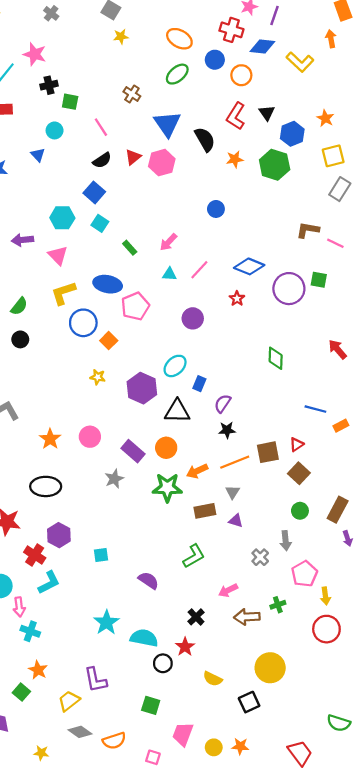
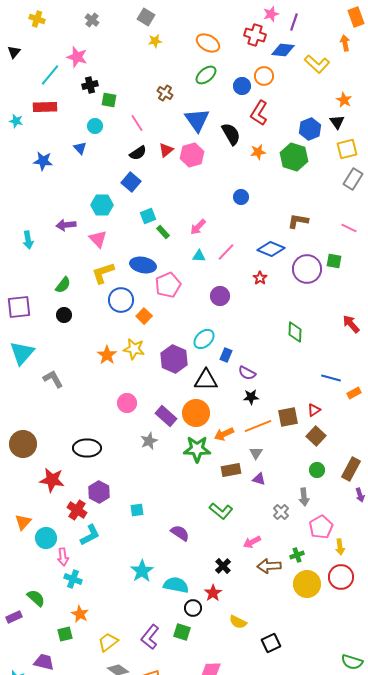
blue circle: (215, 60) -> (242, 86), moved
black triangle: (267, 113) -> (337, 122), moved
orange star: (325, 118) -> (344, 100), moved
cyan square: (100, 223) -> (148, 216), moved, turned 35
brown L-shape: (308, 230) -> (298, 221), moved
yellow star: (98, 377) -> (134, 349), size x1.5
purple semicircle: (223, 404) -> (247, 373), turned -96
orange star: (50, 439) -> (107, 355), moved
orange circle: (166, 448) -> (196, 413), size x1.4
green L-shape: (194, 556) -> (221, 511), turned 70
yellow circle: (270, 668) -> (307, 584), moved
purple L-shape: (95, 680) -> (150, 637), moved, turned 50
green square: (21, 692) -> (65, 634), turned 35
green square: (151, 705) -> (182, 632), moved

